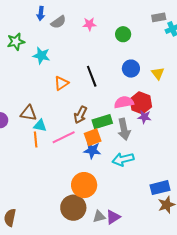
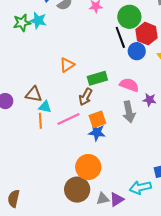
green circle: (123, 34) -> (129, 17), size x1.5
cyan star: (41, 56) -> (38, 20), moved
black line: (92, 76) -> (120, 37), moved
pink semicircle: (124, 102) -> (129, 85), turned 30
red hexagon: (141, 103) -> (147, 34), moved
green rectangle: (102, 122) -> (97, 78), moved
cyan arrow: (123, 159) -> (140, 187), moved

